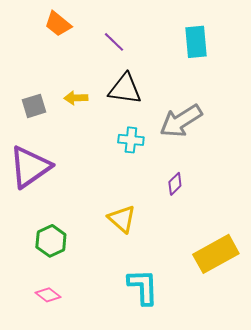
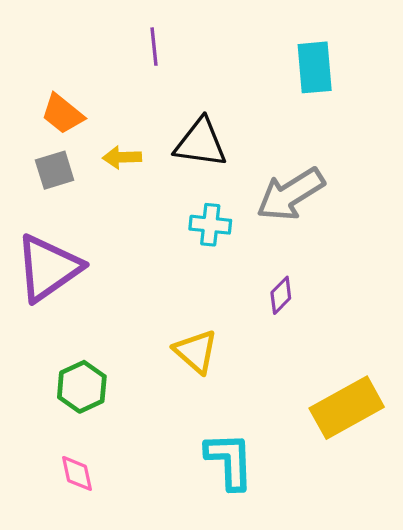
orange trapezoid: (58, 24) -> (63, 114), moved
purple line: (114, 42) -> (154, 47), moved, turned 40
pink diamond: (48, 295) -> (77, 473), turned 40

